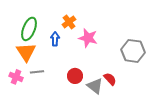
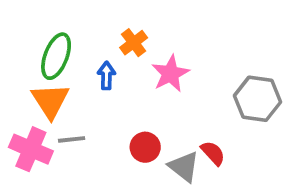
pink star: (88, 38) -> (170, 74), turned 30
pink cross: (16, 77) -> (31, 149), size x1.5

